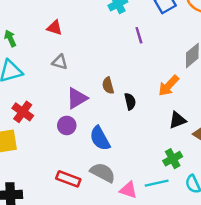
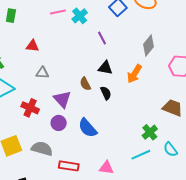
purple triangle: (77, 98) -> (62, 99), turned -30
red cross: (23, 112) -> (30, 108), moved
black triangle: (177, 120) -> (105, 68), moved, turned 42
gray semicircle: (103, 173) -> (42, 149), moved
pink triangle: (128, 190) -> (106, 168), moved

